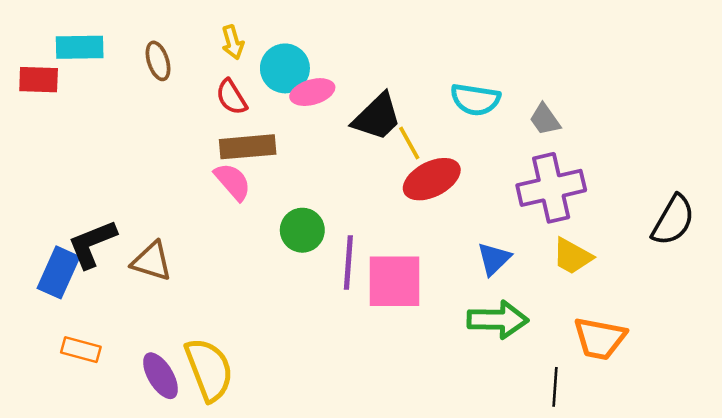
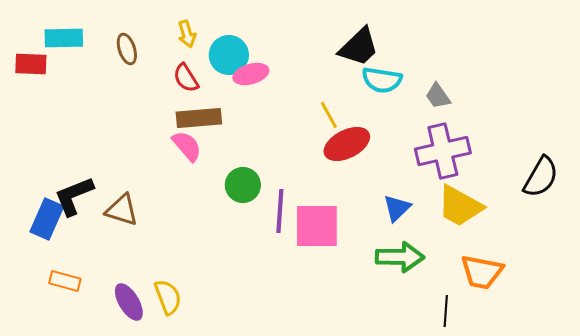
black trapezoid: (377, 117) -> (359, 47), moved
yellow trapezoid: (572, 256) -> (460, 206), size x1.4
yellow semicircle: (209, 370) -> (168, 297), size x0.7

